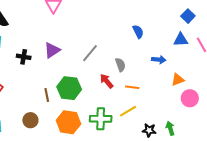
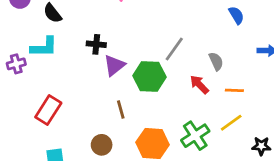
purple triangle: (52, 50) -> (114, 65), moved
black cross: (24, 57) -> (96, 44), moved
green hexagon: (69, 88) -> (149, 76), moved
green cross: (101, 119) -> (195, 136), turned -30

